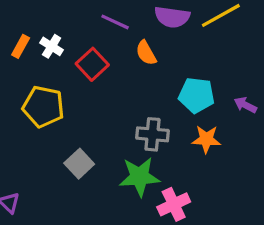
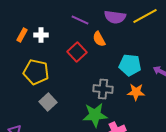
white cross: (52, 46) -> (41, 35), turned -32
red square: (92, 64) -> (77, 52), moved
gray square: (79, 164) -> (48, 102), moved

